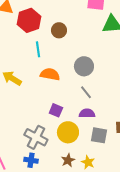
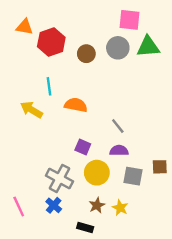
cyan line: (38, 49) -> (49, 86), moved
gray circle: (84, 66) -> (118, 48), moved
blue cross: (31, 160) -> (54, 205), turned 32

